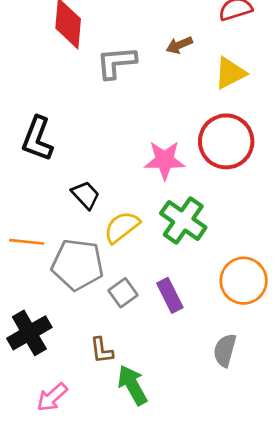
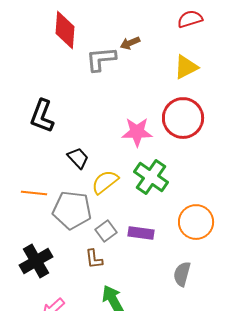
brown arrow: (179, 45) -> (130, 43), moved
purple rectangle: (170, 295) -> (141, 233), turned -55
brown L-shape: (102, 350) -> (94, 259), moved

